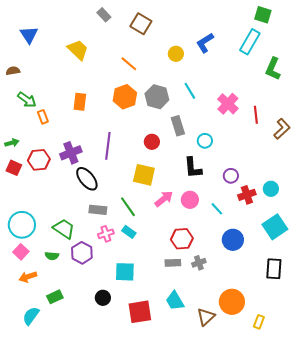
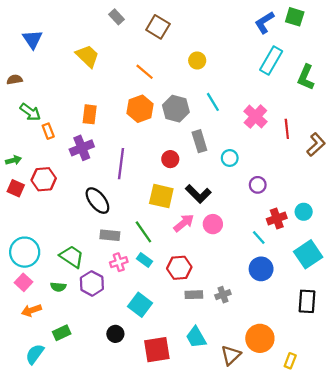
cyan rectangle: (250, 42) -> (271, 60), moved
blue L-shape: (205, 43) -> (264, 22), moved
purple cross: (71, 153) -> (82, 148), moved
black L-shape: (193, 168) -> (198, 194), moved, turned -40
purple circle: (231, 176) -> (258, 185), moved
cyan line: (217, 209) -> (259, 238), moved
red hexagon: (182, 239) -> (179, 268), moved
cyan square: (125, 272) -> (140, 305), turned 35

